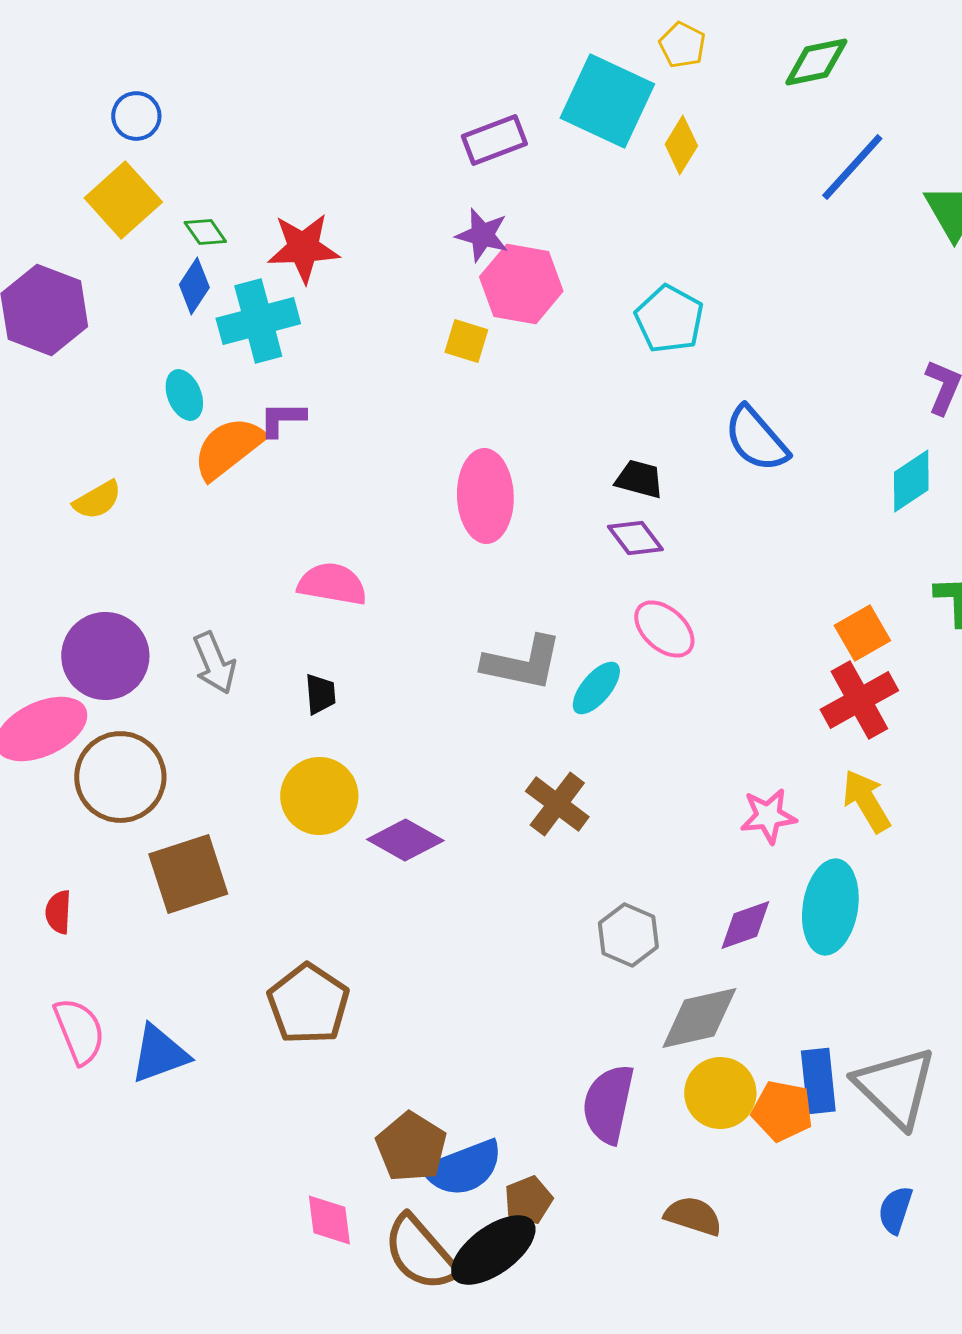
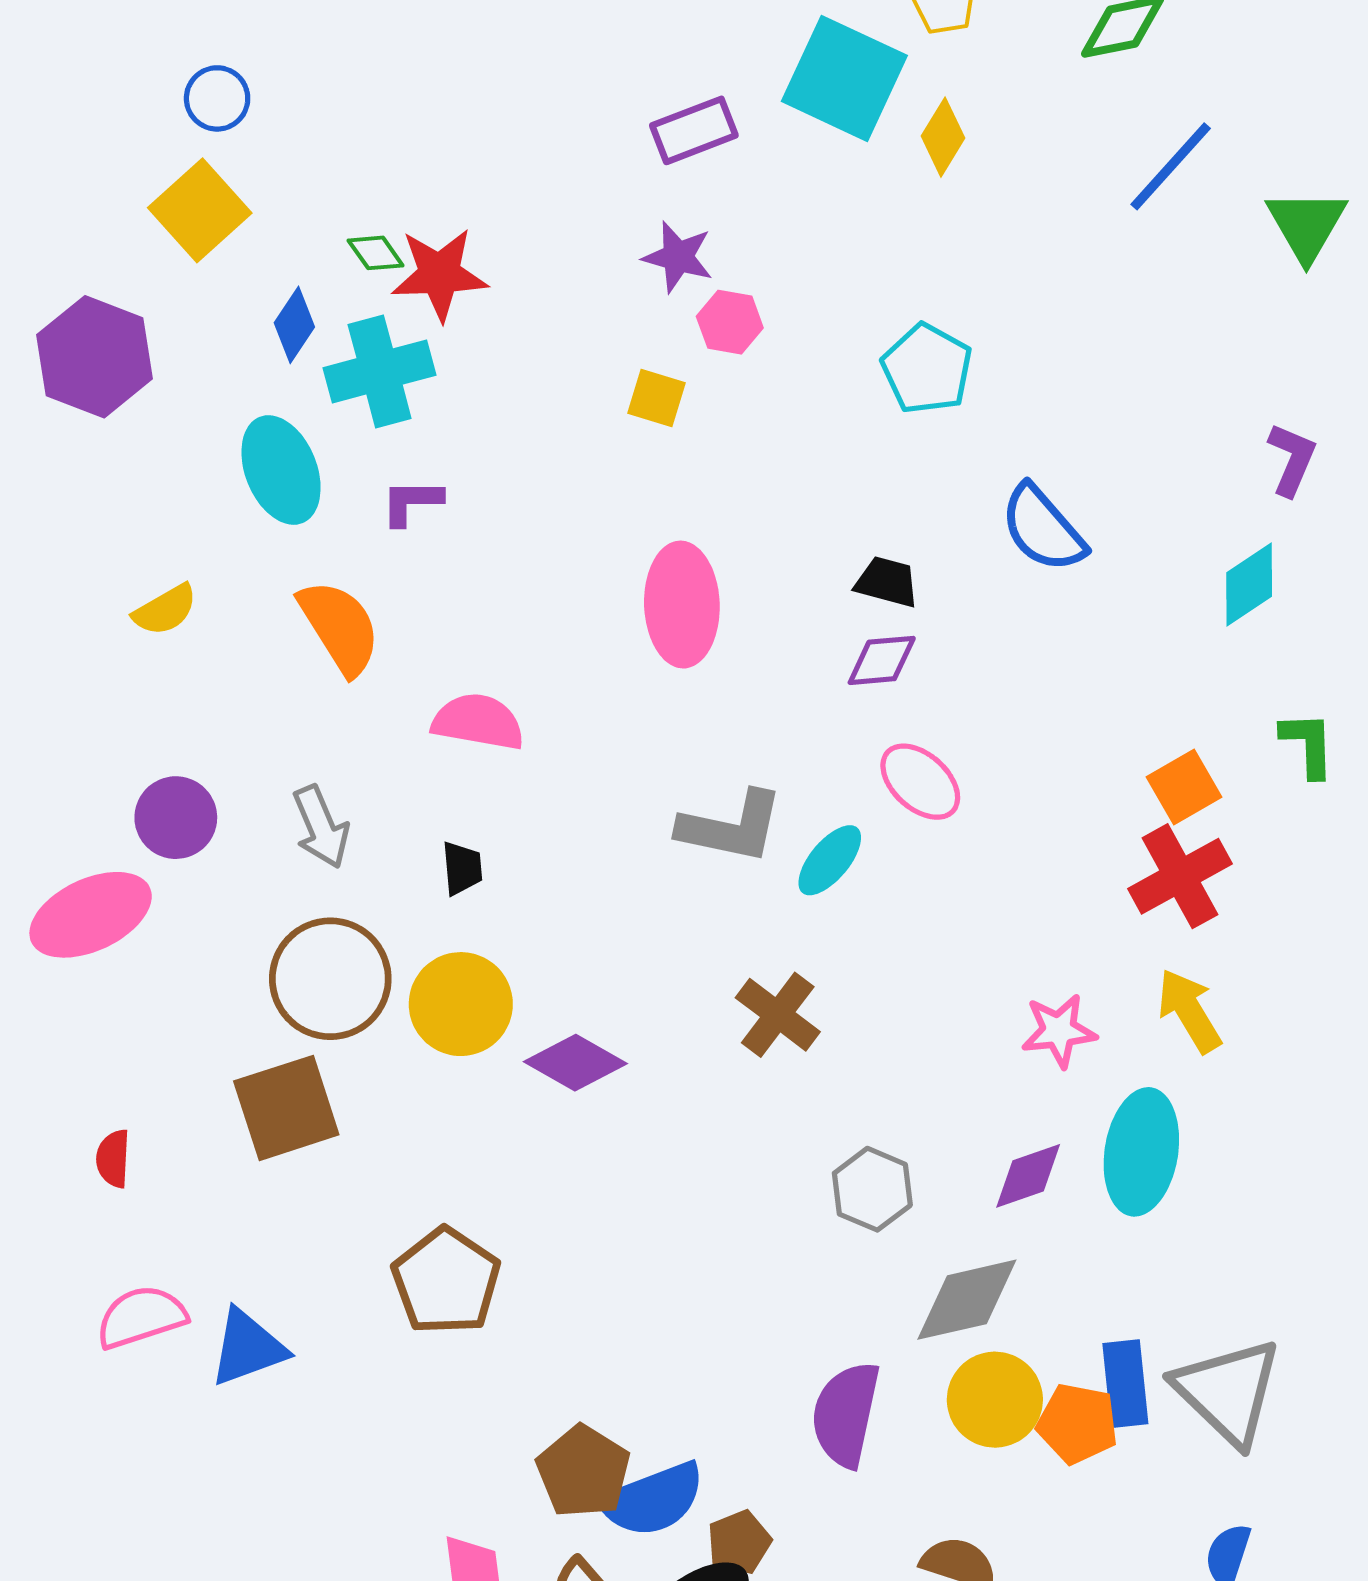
green diamond: (205, 232) -> (376, 253), moved
pink hexagon: (521, 284) -> (730, 322), size x0.6
cyan ellipse: (184, 395) -> (281, 470), size x1.6
orange semicircle: (228, 448) -> (340, 627), moved, turned 96
purple diamond: (635, 538) -> (882, 660), turned -58
purple circle: (105, 656) -> (176, 818), size x0.7
brown circle: (120, 777) -> (330, 979), moved
pink semicircle: (79, 1031) -> (141, 1317), turned -86

